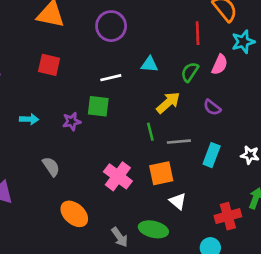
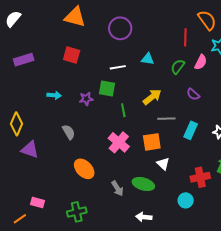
yellow arrow: (168, 103) -> (152, 97), moved
green line: (150, 132) -> (123, 110), moved

